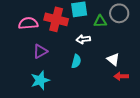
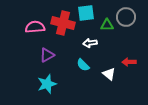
white triangle: (113, 59) -> (109, 74), moved
cyan semicircle: (76, 61) -> (83, 65), turned 120
red arrow: (121, 76) -> (129, 62), moved

